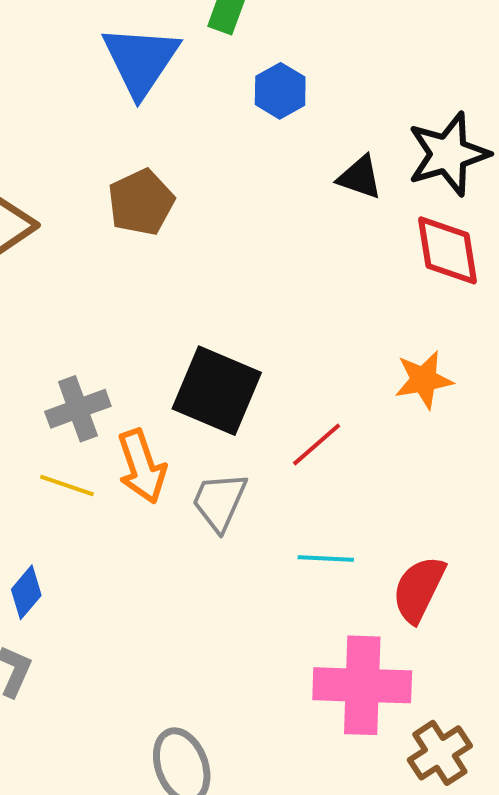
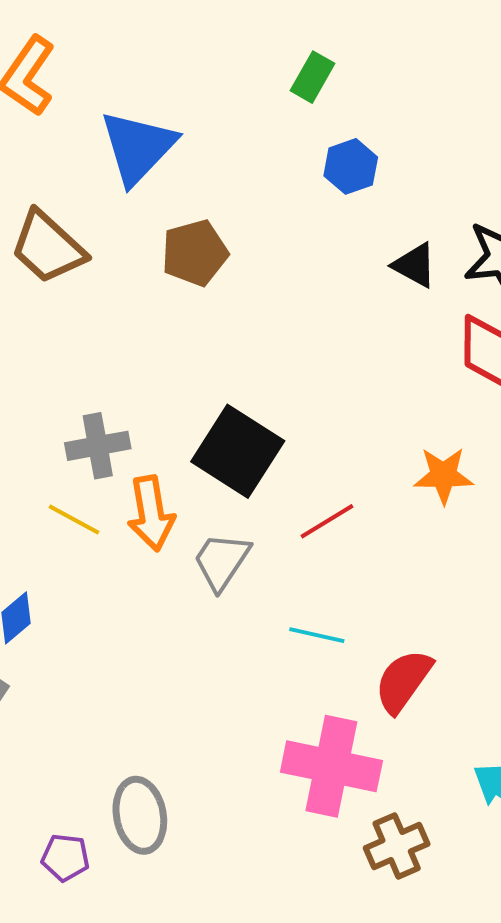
blue triangle: (141, 61) -> (138, 147), moved

